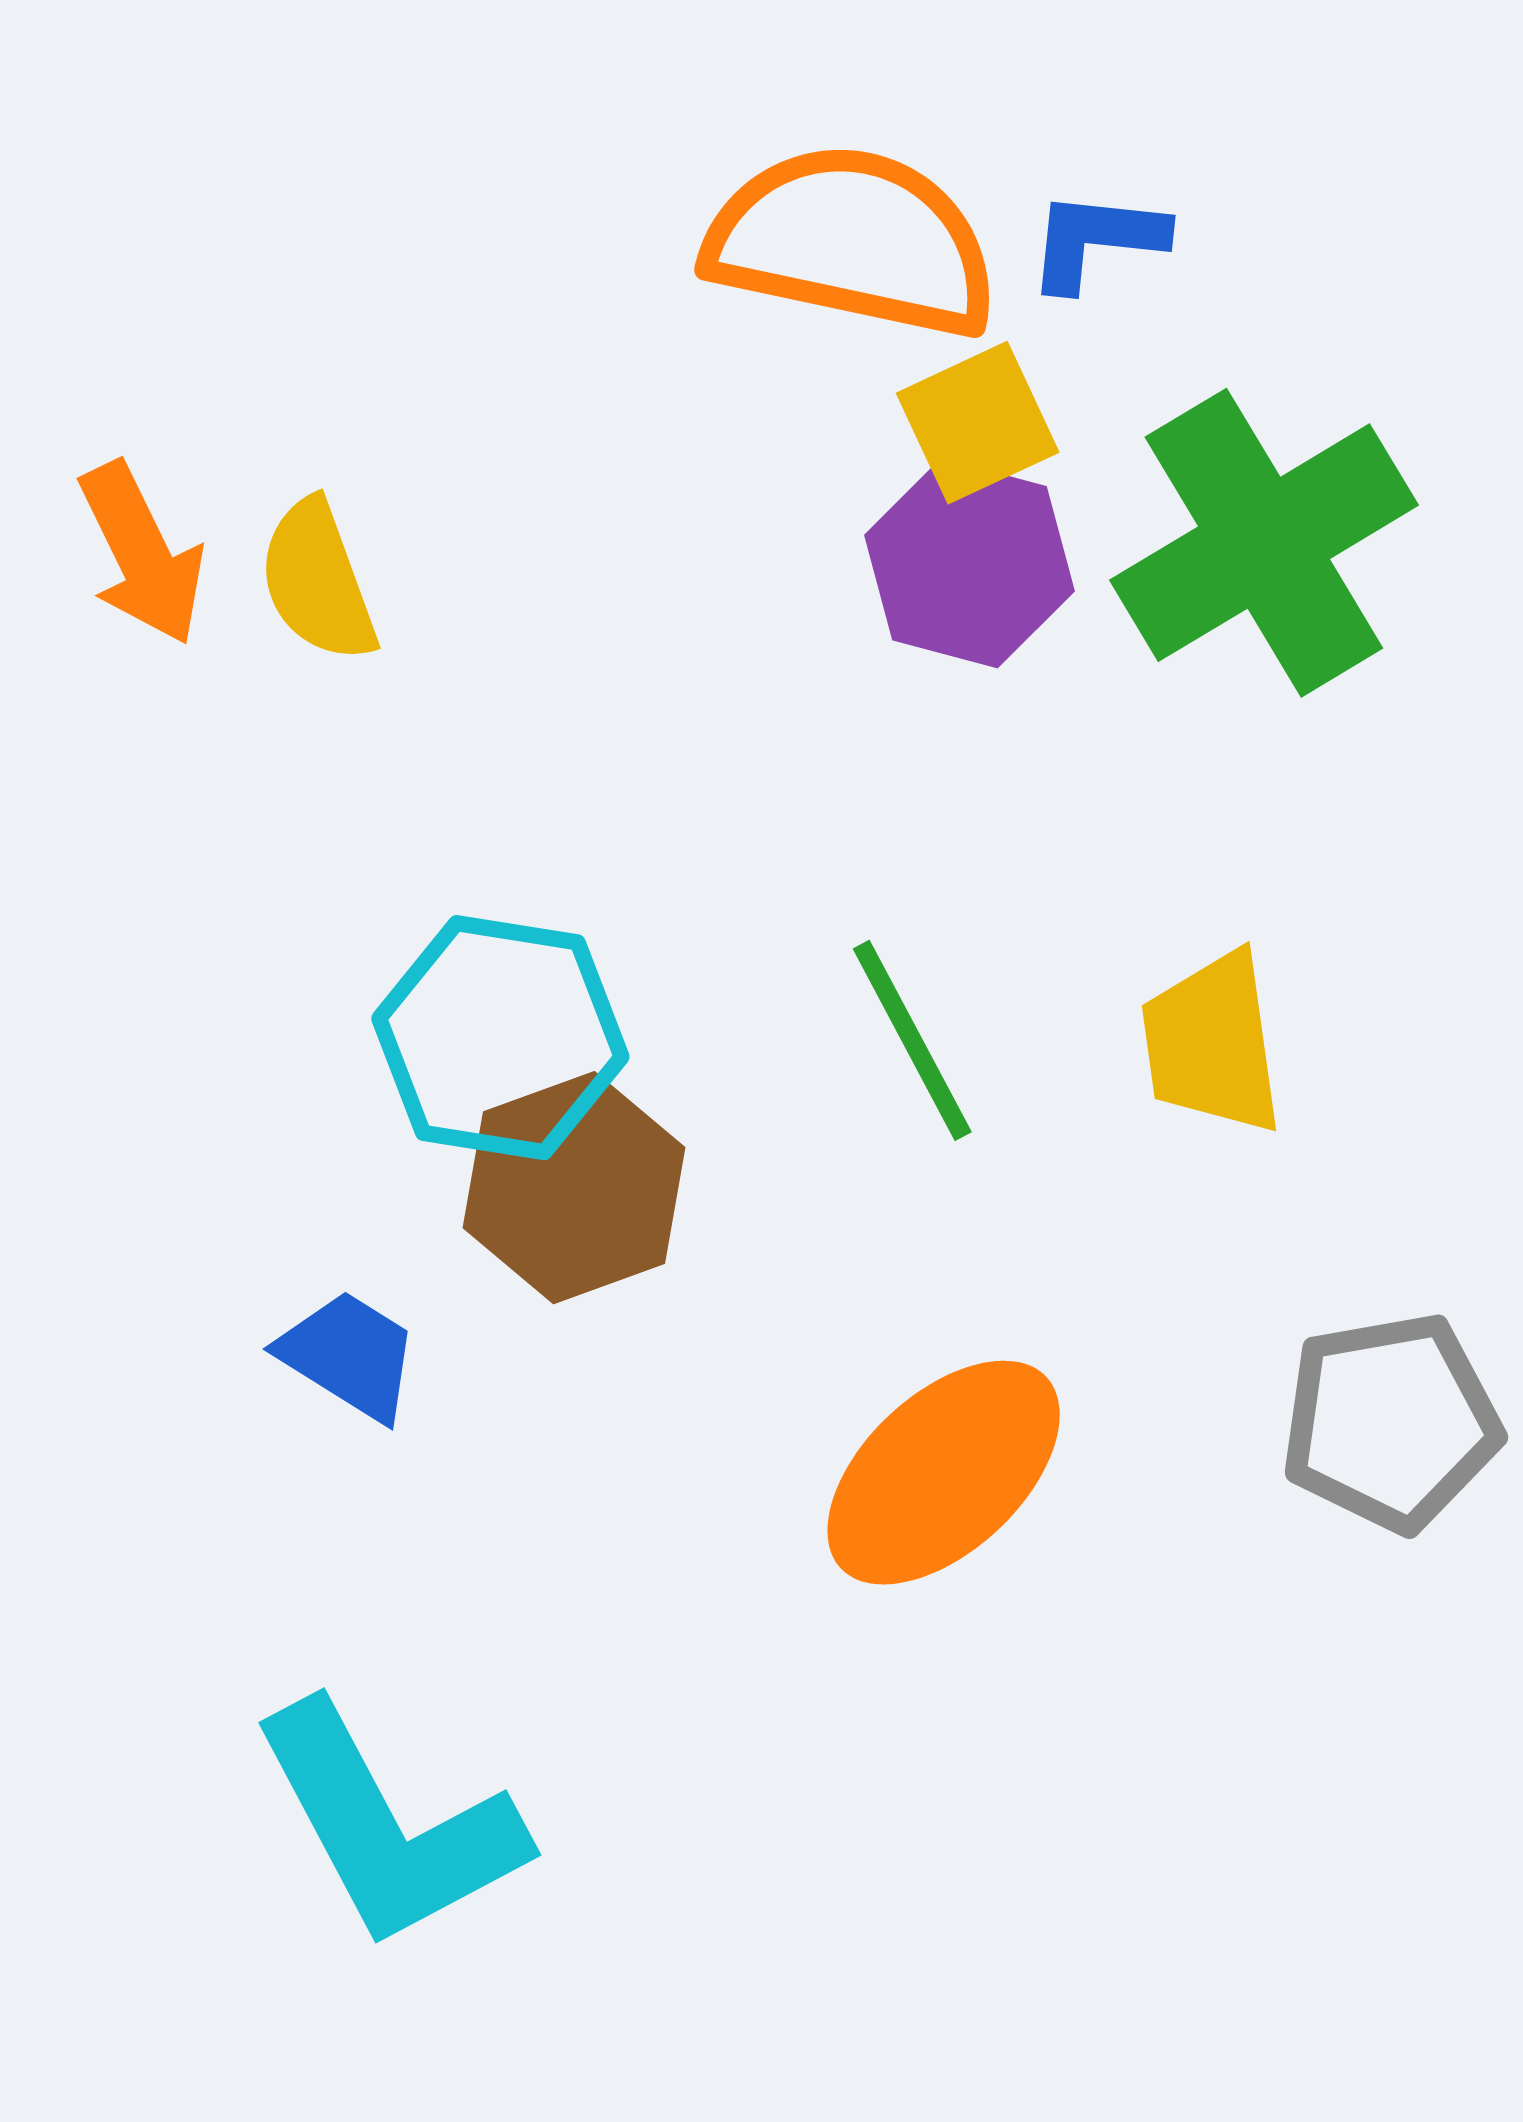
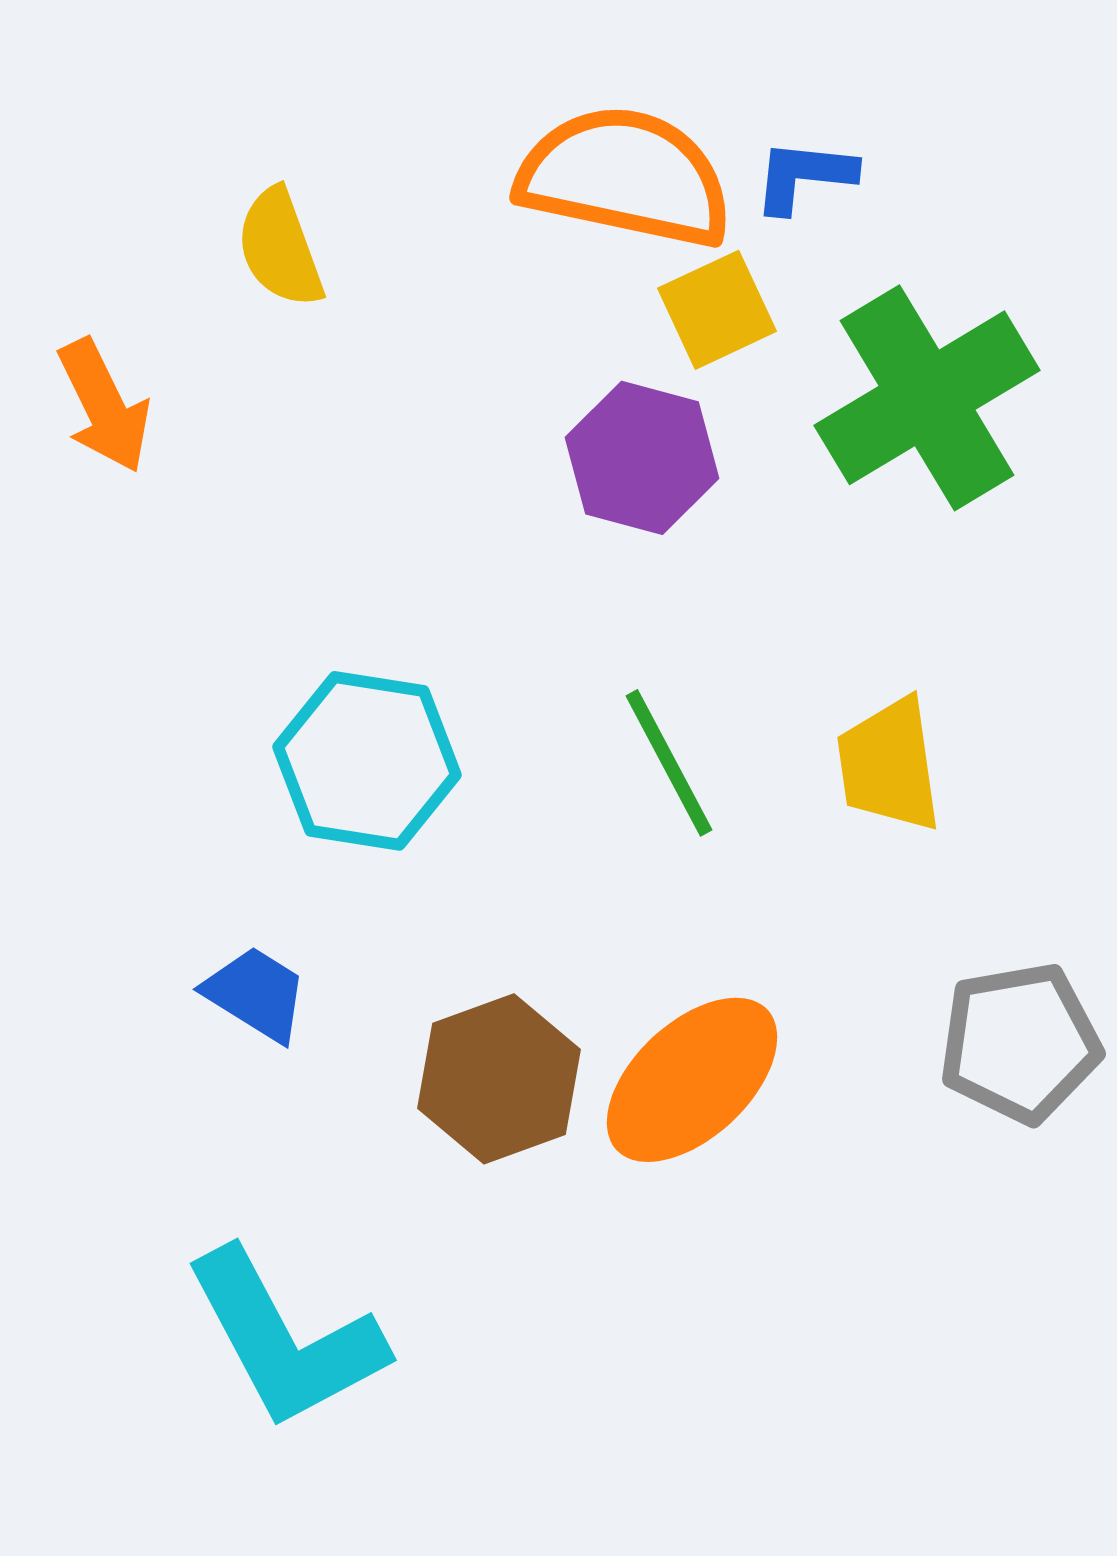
purple hexagon: (969, 563) -> (642, 458), moved
yellow semicircle: (318, 581) -> (280, 248), moved
brown hexagon: (574, 1188) -> (499, 1079), moved

